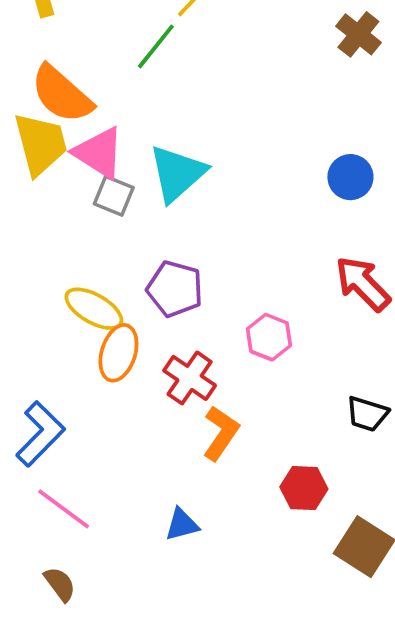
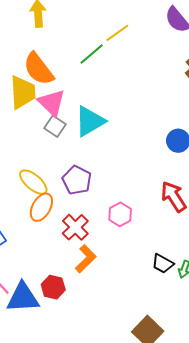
red hexagon: (304, 488) -> (53, 287), moved
blue triangle: (182, 525) -> (23, 298), moved, size x1.8

